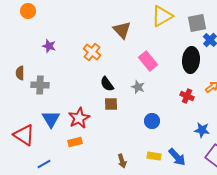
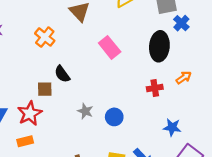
gray star: (138, 87) -> (85, 111), moved
red cross: (187, 96) -> (155, 88), turned -32
brown square: (111, 104) -> (45, 89), moved

